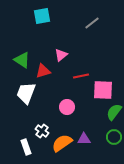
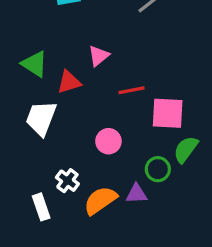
green circle: (114, 137) -> (158, 169), moved

